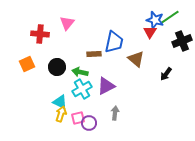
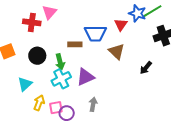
red triangle: (150, 32) -> (121, 25), moved
red cross: (40, 34) -> (32, 22), moved
blue trapezoid: (114, 42) -> (95, 33), turned 75
green arrow: (80, 72) -> (60, 62), turned -119
cyan triangle: (60, 102) -> (25, 84), moved, turned 49

